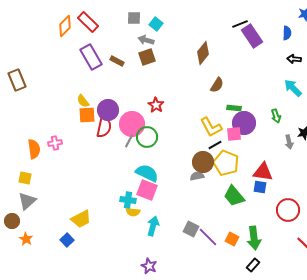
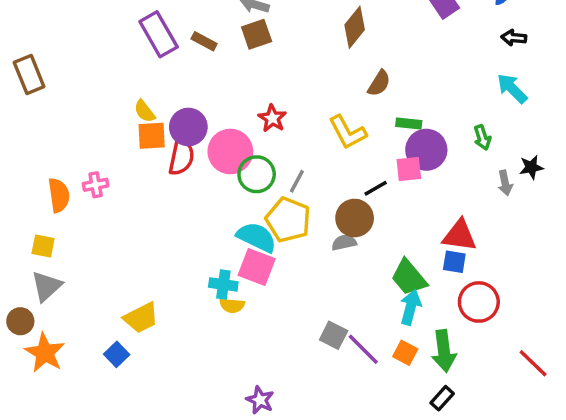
yellow L-shape: (211, 127) -> (348, 132), moved
gray line: (129, 141) -> (297, 181), moved
yellow pentagon: (226, 163) -> (288, 220), moved
red circle: (288, 210) -> (479, 302), moved
cyan arrow: (153, 226) -> (411, 307), moved
orange star: (26, 239) -> (45, 353), size x1.6

